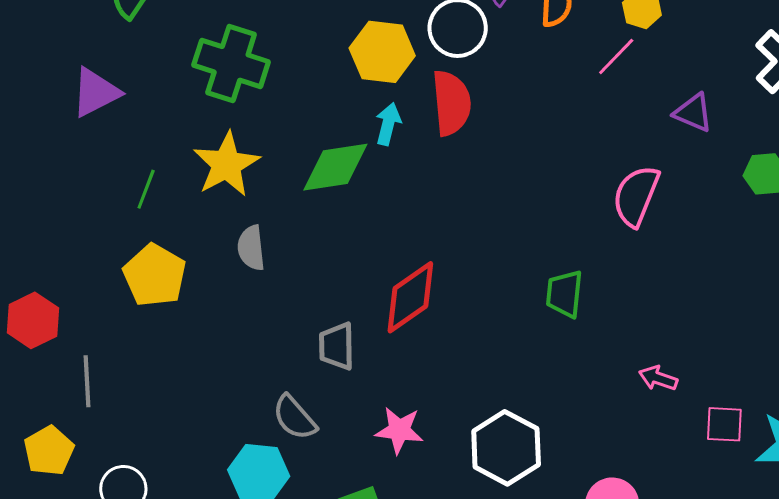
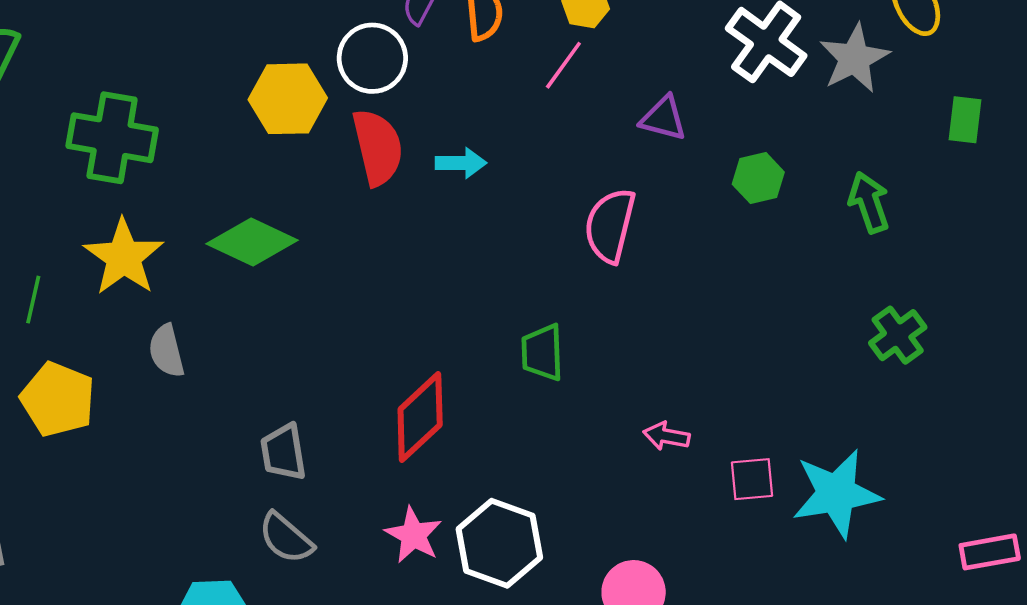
cyan arrow: (388, 124) -> (461, 163), moved, turned 84
green diamond: (335, 167) -> (252, 242), turned 42
red diamond: (410, 297) -> (420, 417), moved
gray semicircle: (294, 418) -> (286, 538), moved
pink star: (399, 430) -> (413, 535), moved, turned 30

